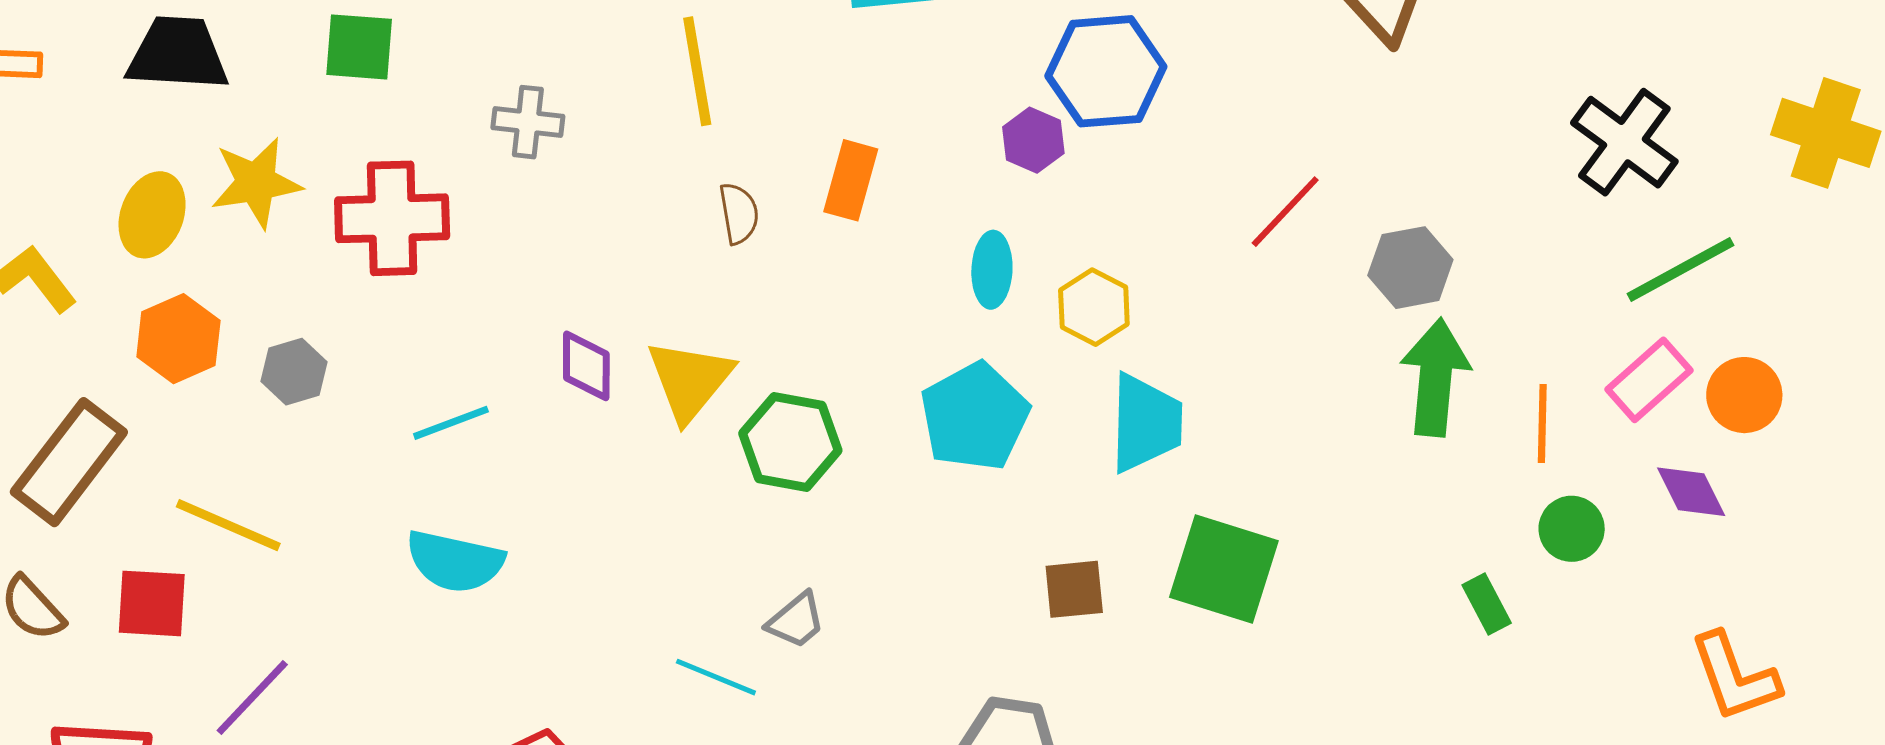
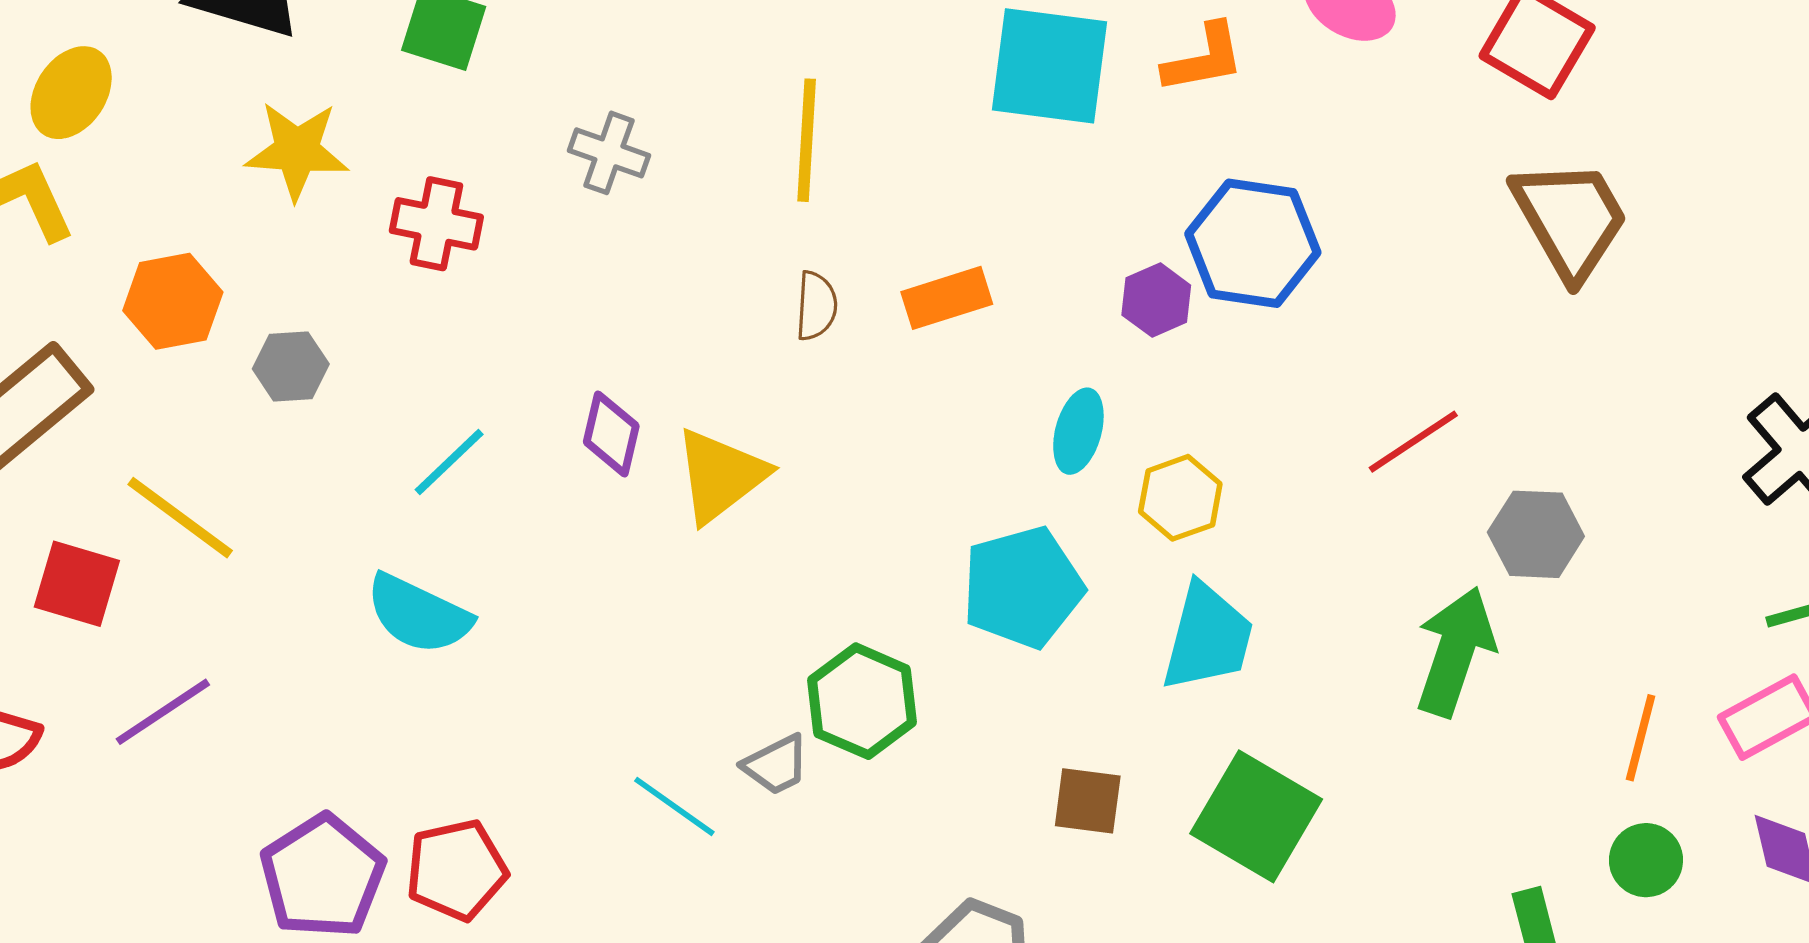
orange rectangle: (851, 180) -> (947, 298), turned 44
yellow ellipse: (152, 215) -> (71, 93), moved
red cross: (392, 218) -> (436, 224), size x0.7
green arrow: (1435, 377) -> (1455, 652), moved
cyan line: (451, 423) -> (449, 462), turned -36
green hexagon: (790, 442) -> (862, 701), moved

